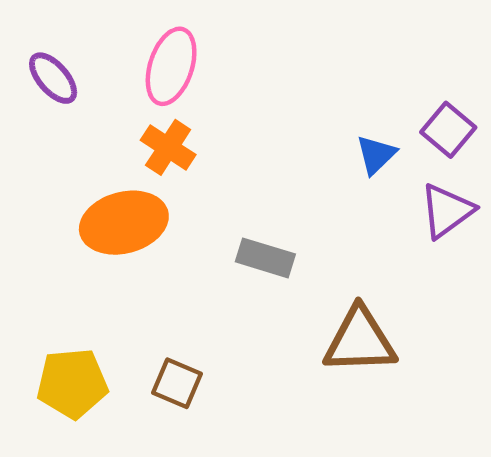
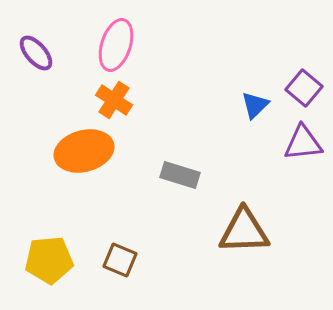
purple triangle: (447, 211) -> (303, 143), turned 30

